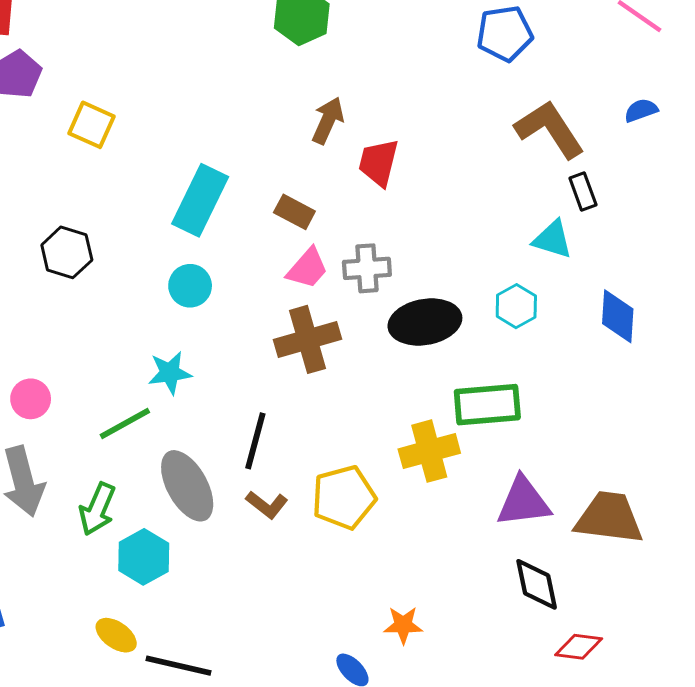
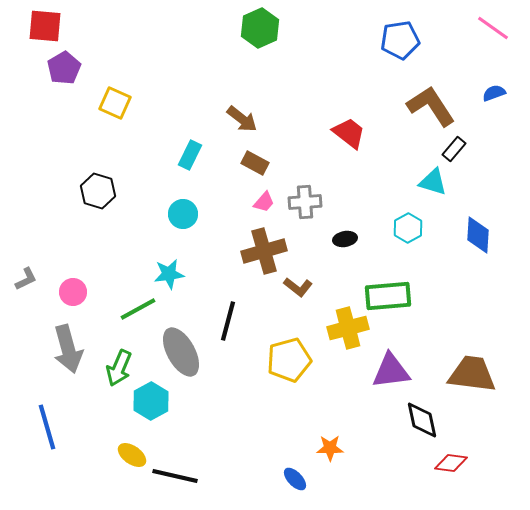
brown arrow: (328, 120) -> (242, 119), moved, turned 104
red trapezoid: (379, 163) -> (349, 133), moved, turned 114
black rectangle: (583, 192) -> (454, 149), turned 60
cyan rectangle: (200, 200) -> (190, 155), size x0.6
pink trapezoid: (308, 268) -> (264, 202), size x0.7
black ellipse: (425, 322) -> (345, 239), size x0.5
purple triangle: (524, 502) -> (391, 371), moved
brown L-shape: (267, 505) -> (298, 287), moved

